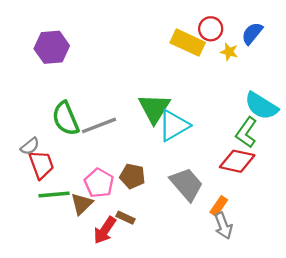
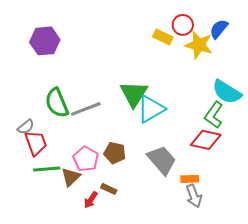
yellow rectangle: (188, 43) -> (163, 37), size x0.7
yellow star: (229, 52) -> (199, 45), size x1.8
orange rectangle: (219, 206) -> (190, 179), turned 54
red arrow: (105, 230) -> (91, 200), size x0.7

